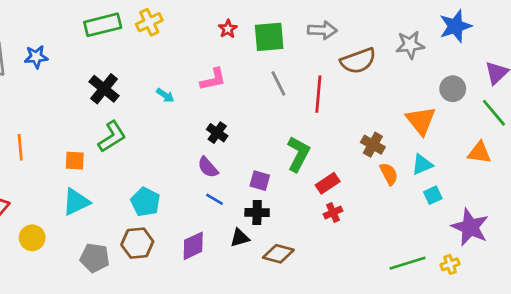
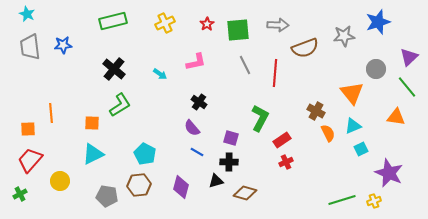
yellow cross: (149, 22) -> (165, 23), moved
purple diamond: (193, 246) -> (181, 187), turned -50

